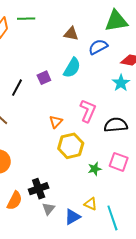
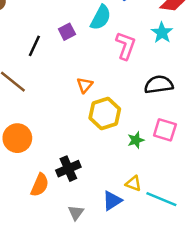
pink L-shape: (88, 111) -> (126, 46), moved
gray triangle: (48, 209) -> (76, 213), moved
cyan line: (112, 218) -> (161, 199), turned -45

